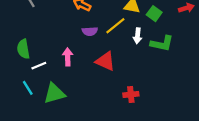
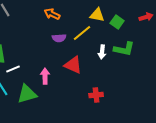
white arrow: (138, 36) -> (102, 52), moved
pink arrow: (68, 57) -> (45, 76), moved

